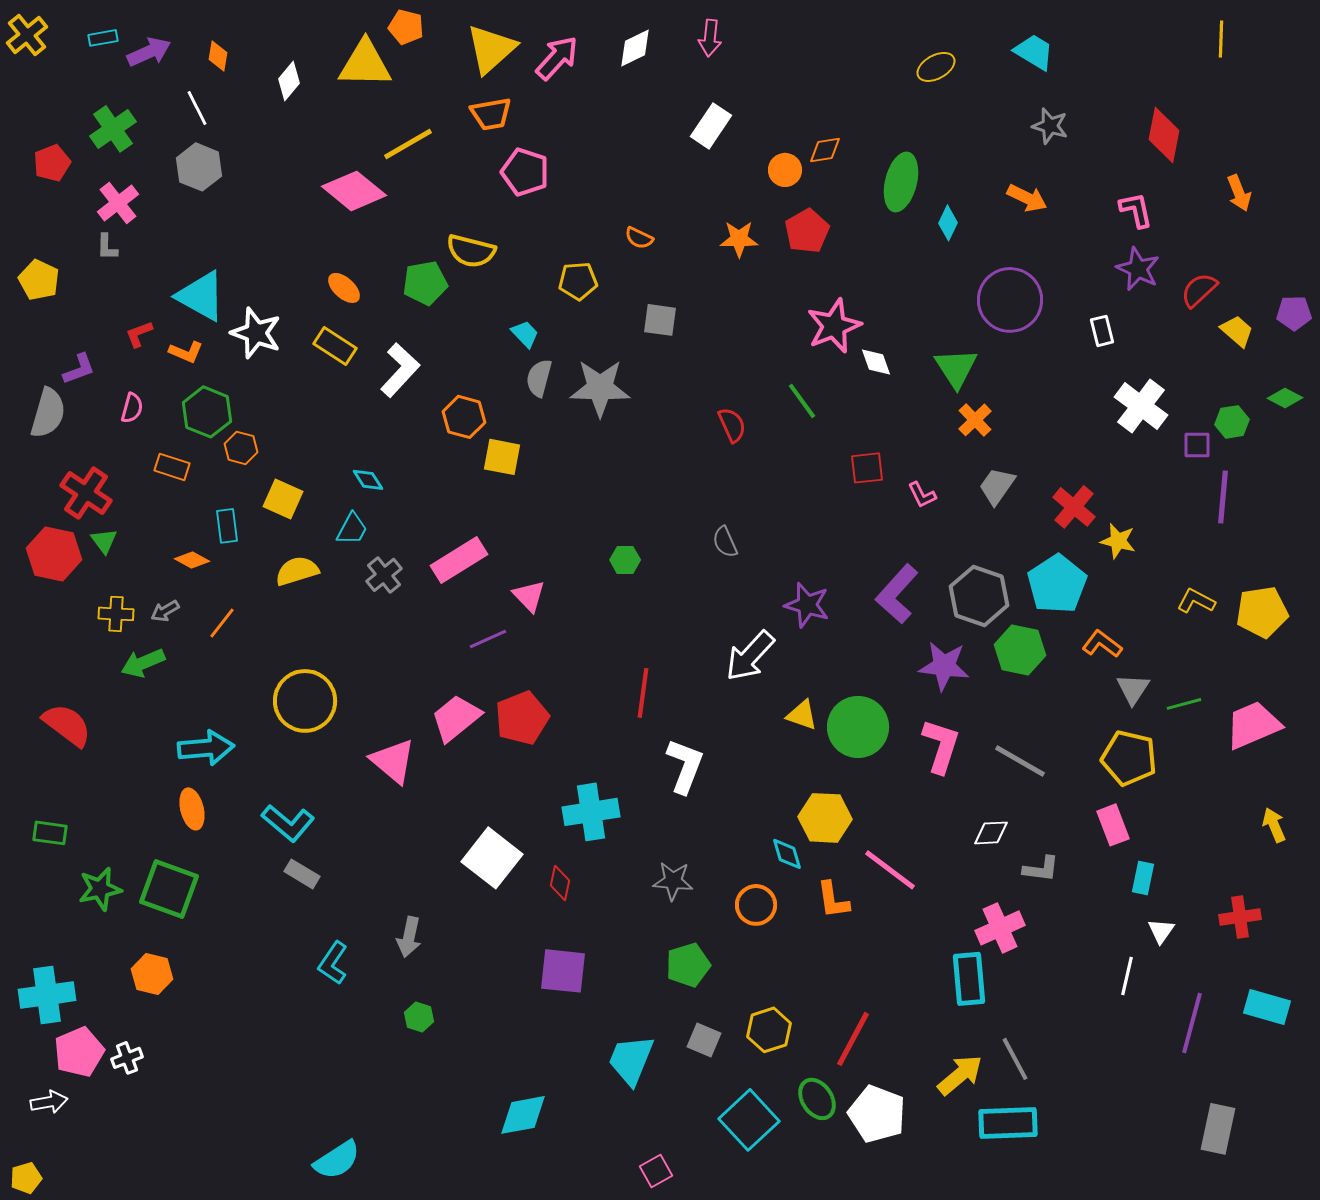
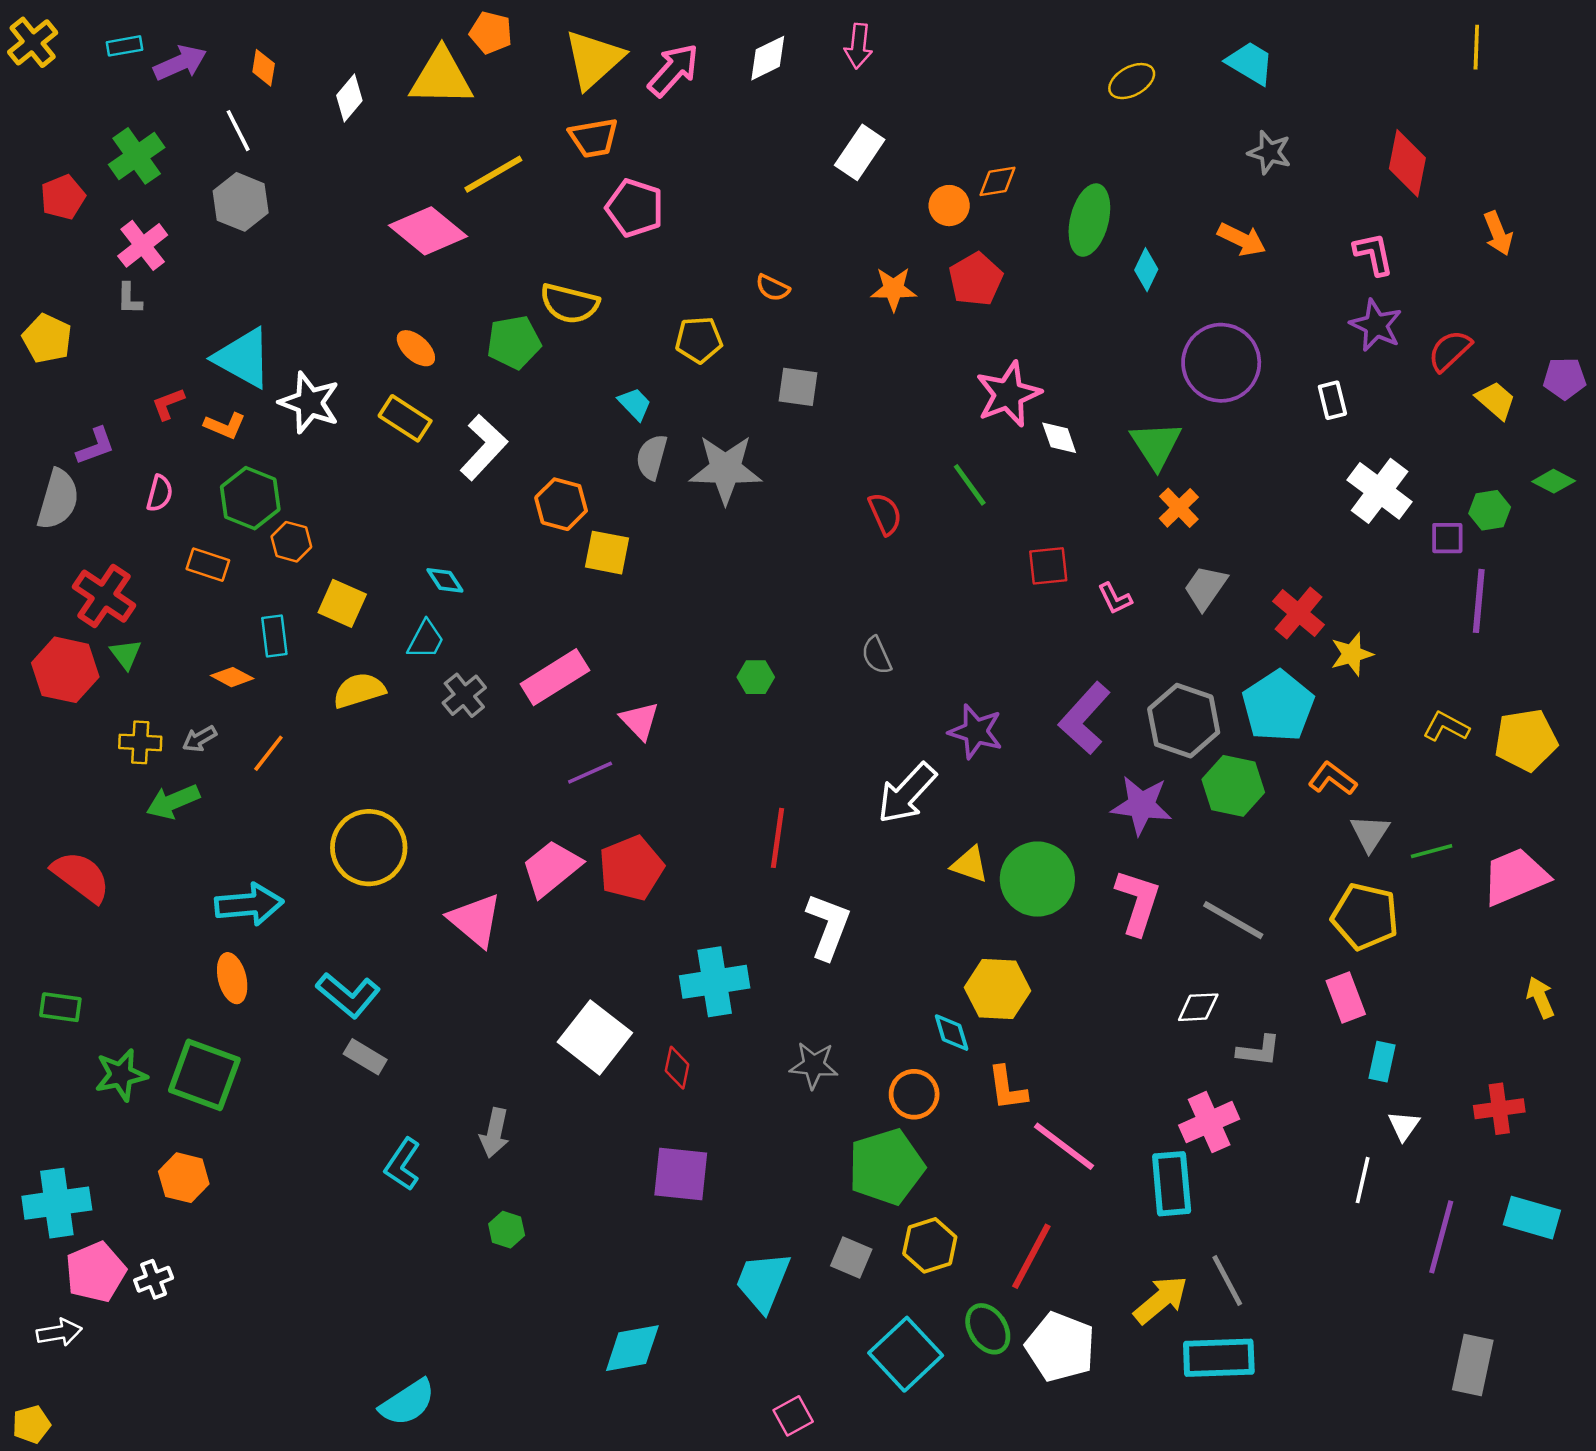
yellow star: (1118, 541) -> (1352, 654), turned -30
pink line: (890, 870) -> (1064, 1146), moved
green pentagon: (688, 965) -> (886, 1167), moved, size x1.4

